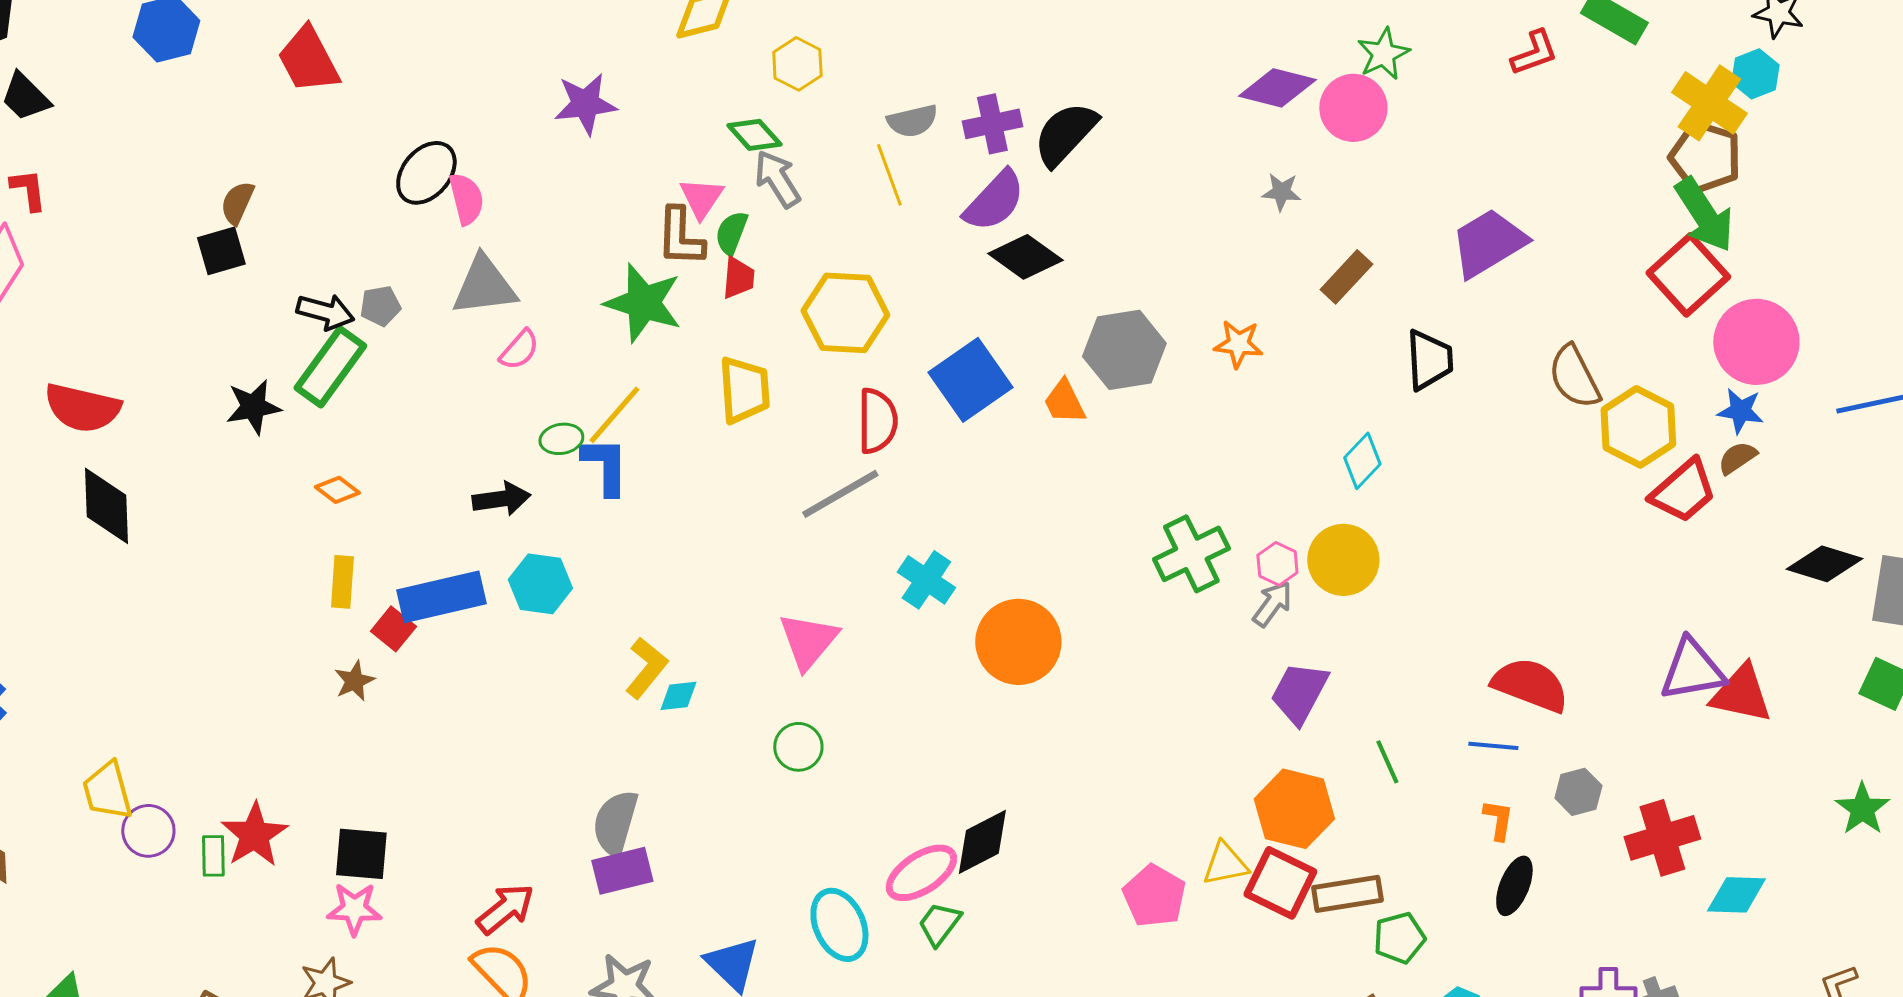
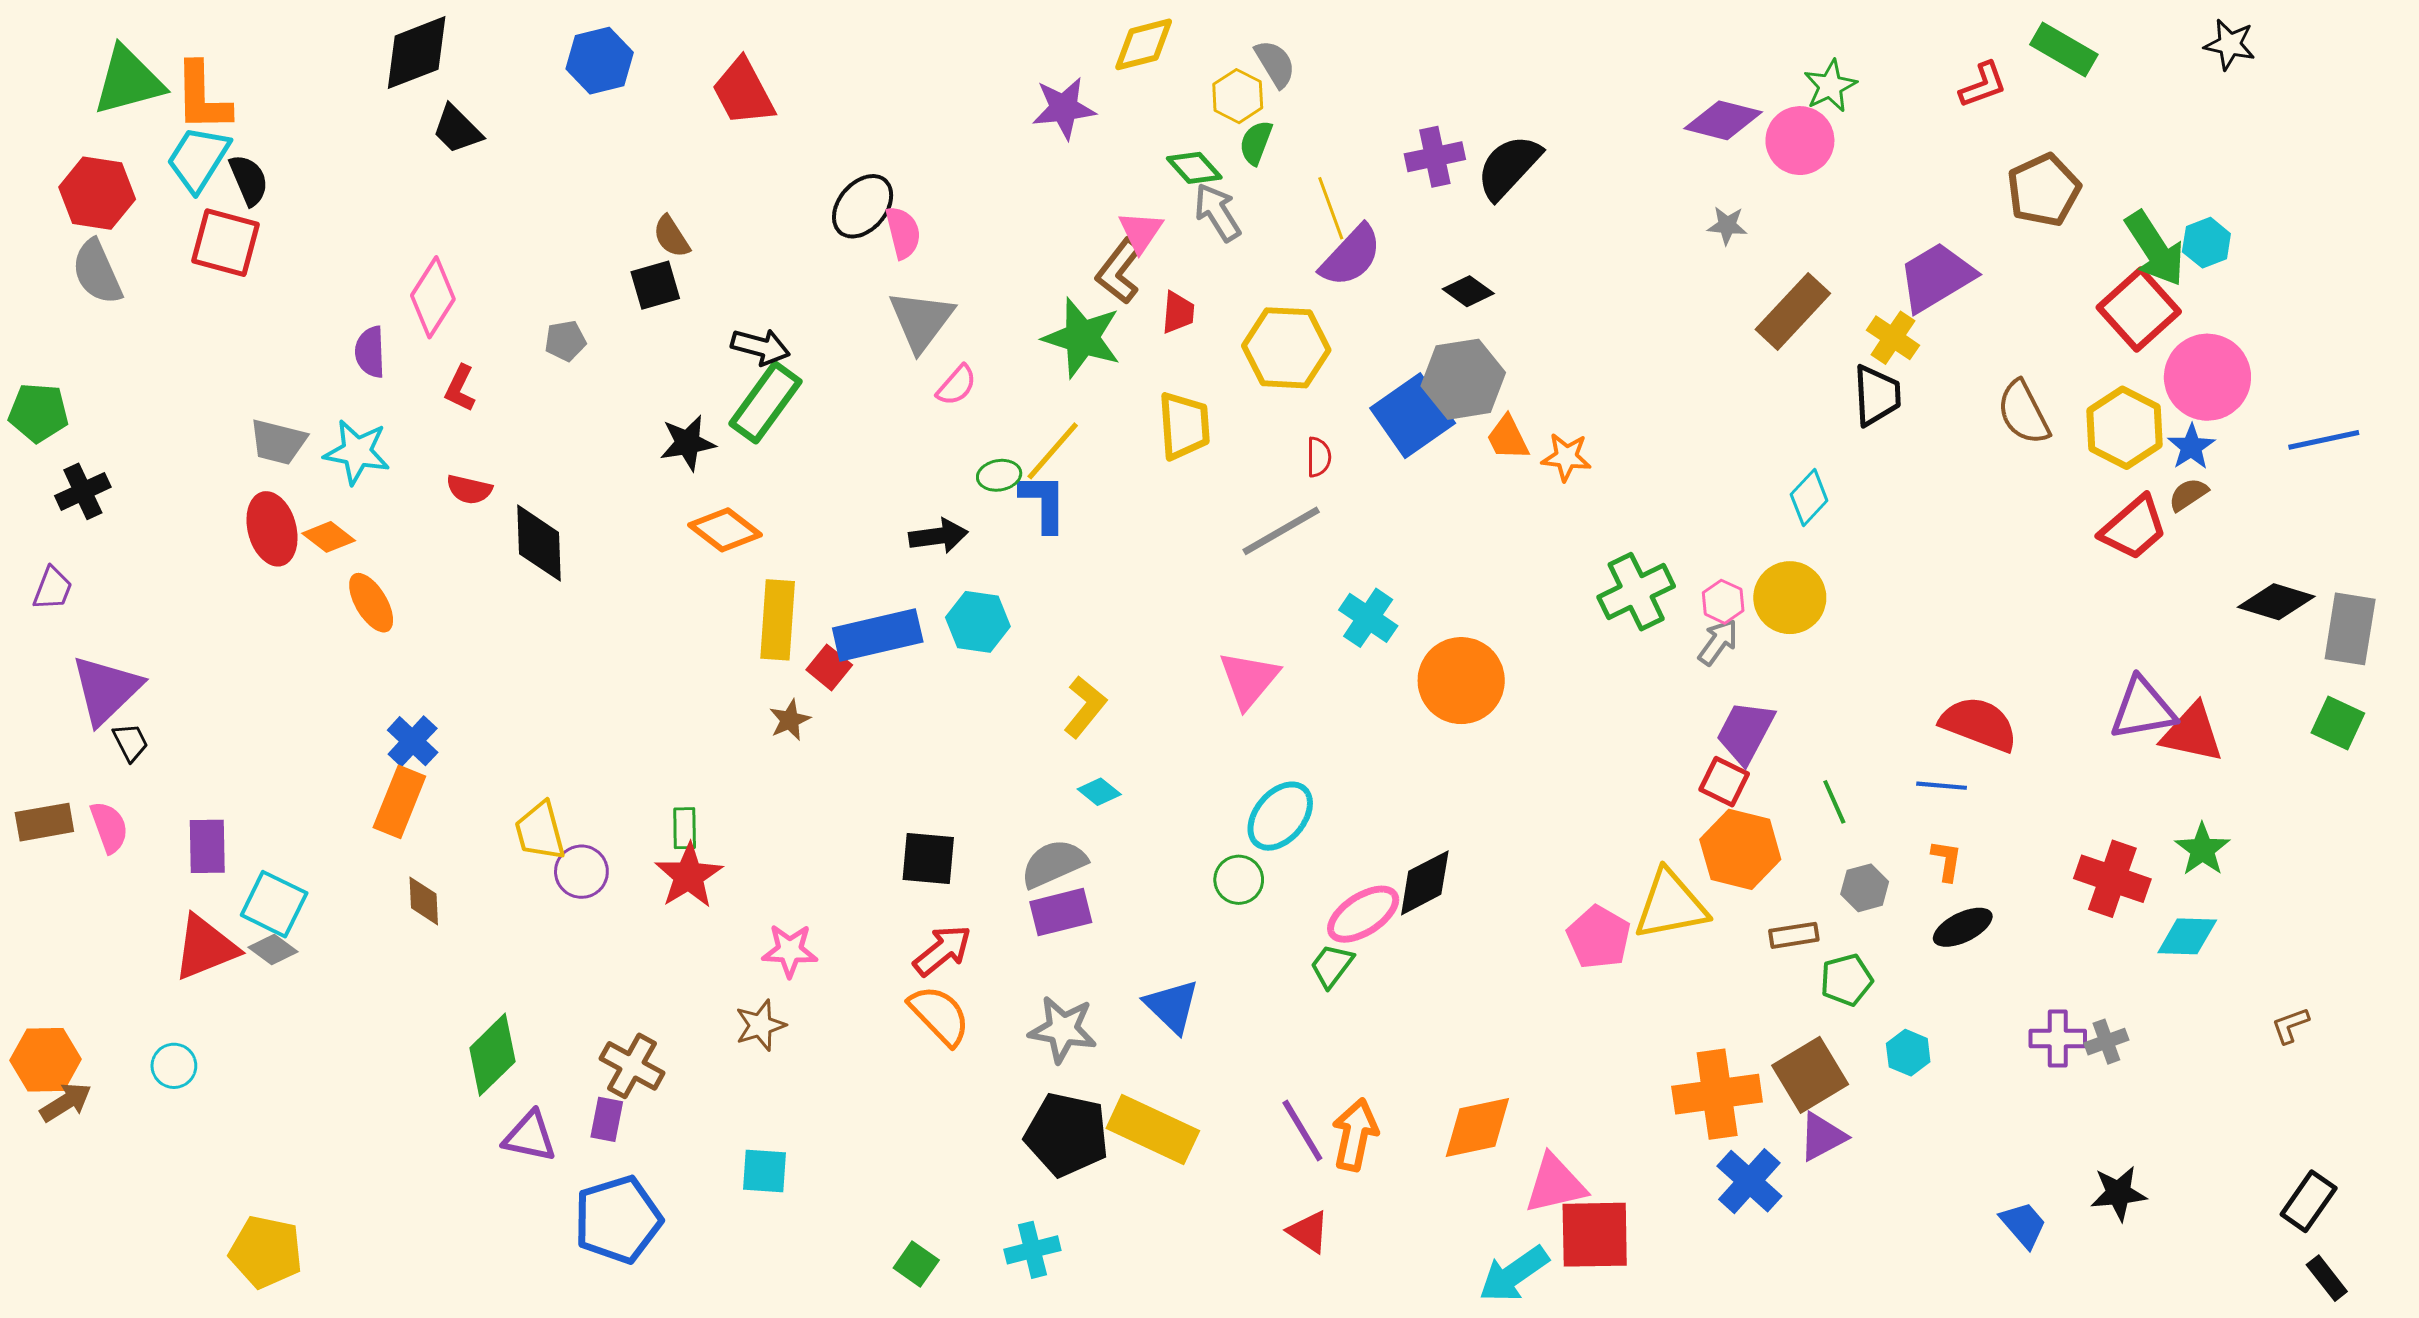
cyan hexagon: (1755, 74) -> (2206, 243), moved
yellow cross: (1709, 103) -> (1893, 338), moved, size x0.7
purple star: (585, 104) -> (1064, 108), moved
gray semicircle: (912, 121) -> (1275, 64), moved, turned -108
brown pentagon: (1705, 157) -> (2044, 190), moved, turned 30
red L-shape: (28, 190) -> (460, 388), moved, turned -147
purple semicircle: (994, 201) -> (1351, 256), moved
brown semicircle: (237, 203) -> (671, 237), turned -57
green semicircle: (731, 233) -> (1256, 143), moved
brown L-shape: (680, 237) -> (1119, 271), turned 36
black diamond: (1025, 257) -> (1468, 291), size x0.7
brown rectangle: (1346, 277) -> (1793, 311), size x1.4
gray triangle: (484, 286) -> (921, 321), turned -46
gray pentagon: (380, 306) -> (565, 341), moved
orange star: (1238, 344) -> (1566, 457), moved
gray hexagon: (1124, 350) -> (1463, 379), moved
red semicircle: (82, 408) -> (469, 489), moved, size x0.6
blue star: (1740, 411) -> (2191, 447), turned 30
red semicircle: (877, 421) -> (1319, 457), size x0.6
yellow hexagon: (1638, 427) -> (2125, 428), moved
orange diamond: (337, 490) -> (725, 530), moved, size x1.6
yellow rectangle: (342, 582) -> (778, 620), size x1.5
cyan diamond: (678, 696) -> (1099, 792), moved, turned 45
green circle: (798, 747) -> (1239, 880), moved
gray hexagon: (1578, 792) -> (1865, 888), moved
green star: (1862, 809) -> (2202, 849), moved
gray semicircle: (615, 823) -> (1054, 864), turned 50
red cross: (1662, 838) -> (2112, 879), turned 36
black square: (361, 854) -> (928, 859), moved
green rectangle: (213, 856) -> (685, 828), moved
yellow triangle: (1225, 864) -> (1671, 905), size x1.6
red square: (1280, 883) -> (1724, 782), moved, size x0.7
black ellipse: (1514, 886) -> (1963, 927), turned 42
brown rectangle: (1347, 894) -> (1794, 935), size x0.7
green trapezoid: (939, 924) -> (1332, 966), moved
cyan ellipse: (839, 925) -> (1280, 816), moved, turned 64

